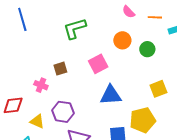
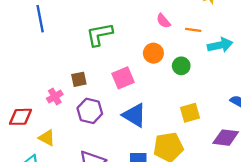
pink cross: (41, 85) -> (55, 96), turned 32
blue triangle: (111, 95) -> (134, 115), turned 30
purple hexagon: (63, 112) -> (90, 111), moved

